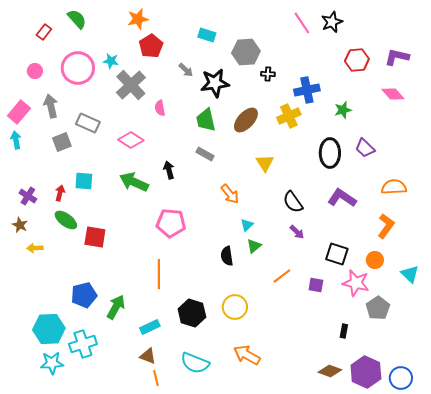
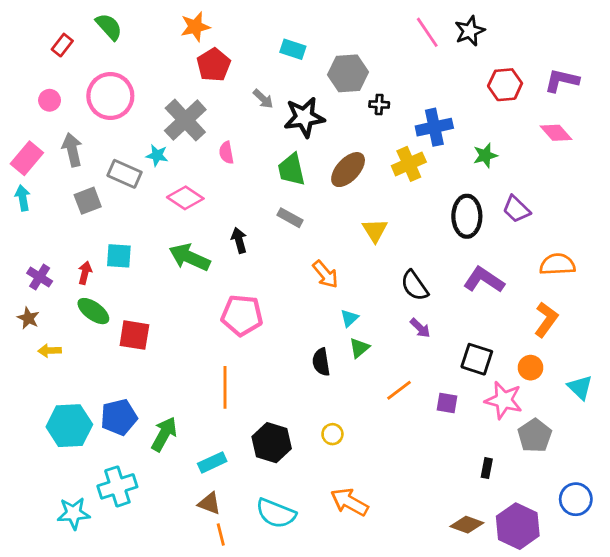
cyan star: (111, 61) -> (157, 155), moved
yellow circle: (235, 307) -> (332, 434), size x0.6
cyan hexagon: (49, 329) -> (69, 426), moved
blue circle: (401, 378) -> (576, 499), moved

